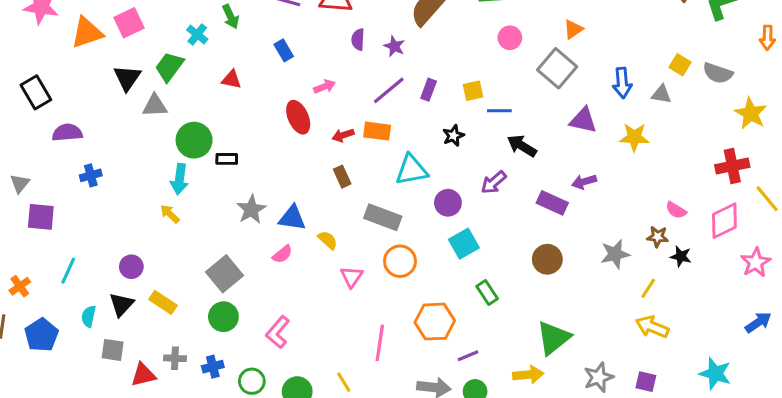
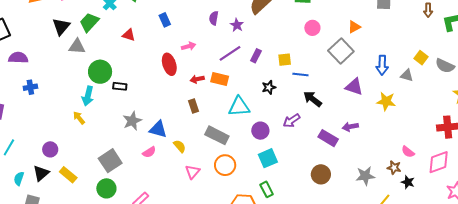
green rectangle: (487, 292) -> (267, 189), moved

